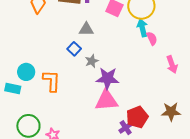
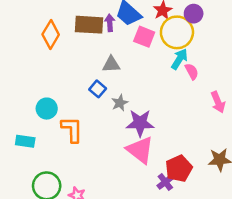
cyan arrow: (142, 28) -> (179, 59), turned 48
cyan circle: (26, 72) -> (47, 109), moved
pink triangle: (106, 100) -> (140, 150), turned 45

